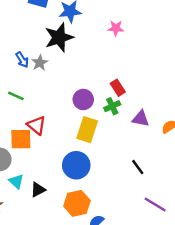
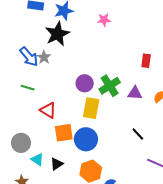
blue arrow: (22, 60) -> (29, 57), size x1.5
red rectangle: (118, 88) -> (146, 61), moved, turned 48
green cross: (112, 106) -> (110, 86), size x1.5
orange square: (21, 139) -> (64, 133), moved

